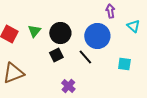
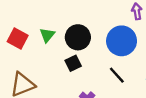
black line: (85, 57) -> (117, 75), moved

